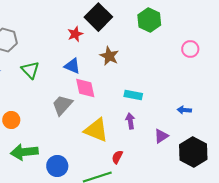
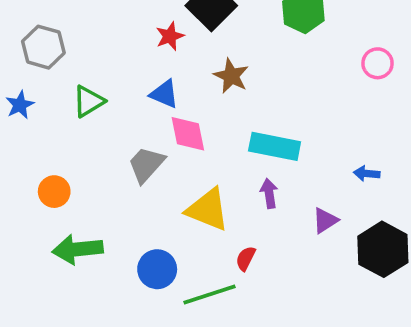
green triangle: (30, 70) -> (89, 101), turned 42
cyan rectangle: (133, 95) -> (275, 146), size x1.5
blue circle: (57, 166) -> (157, 269), moved

